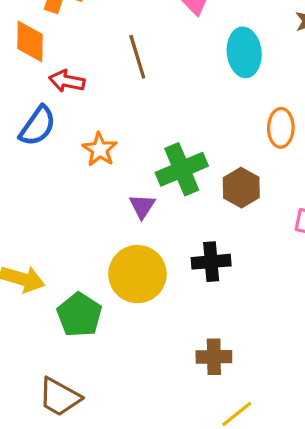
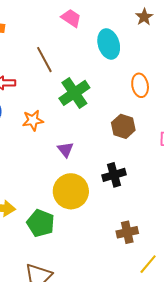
orange star: (100, 149) -> (33, 120), turned -30
green cross: (182, 169) -> (74, 93), moved

